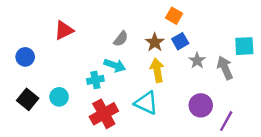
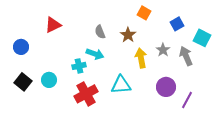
gray semicircle: (121, 39) -> (100, 32), turned 120
blue square: (180, 41) -> (177, 24), moved
cyan square: (244, 46) -> (202, 38), turned 30
yellow arrow: (157, 70) -> (141, 58), moved
cyan triangle: (146, 103) -> (121, 85), turned -30

